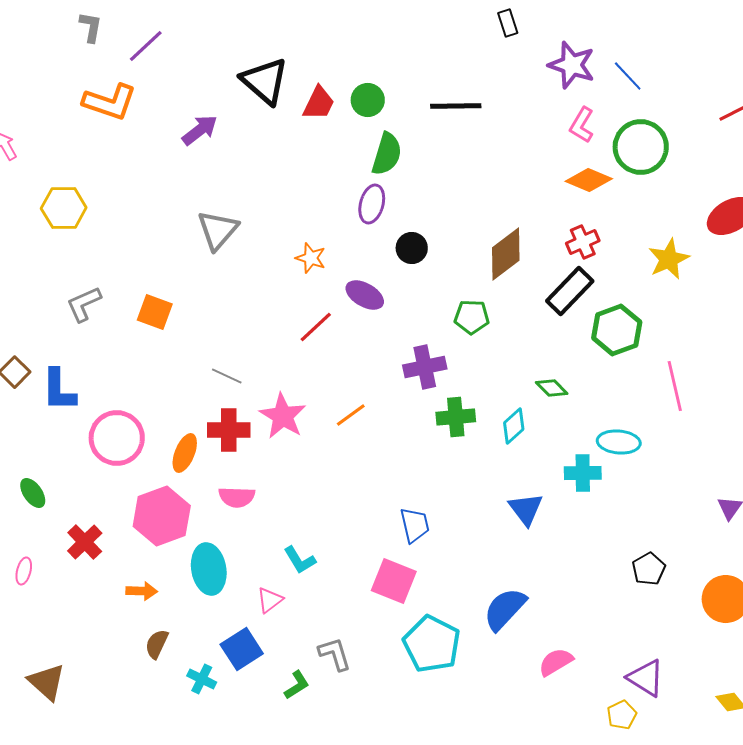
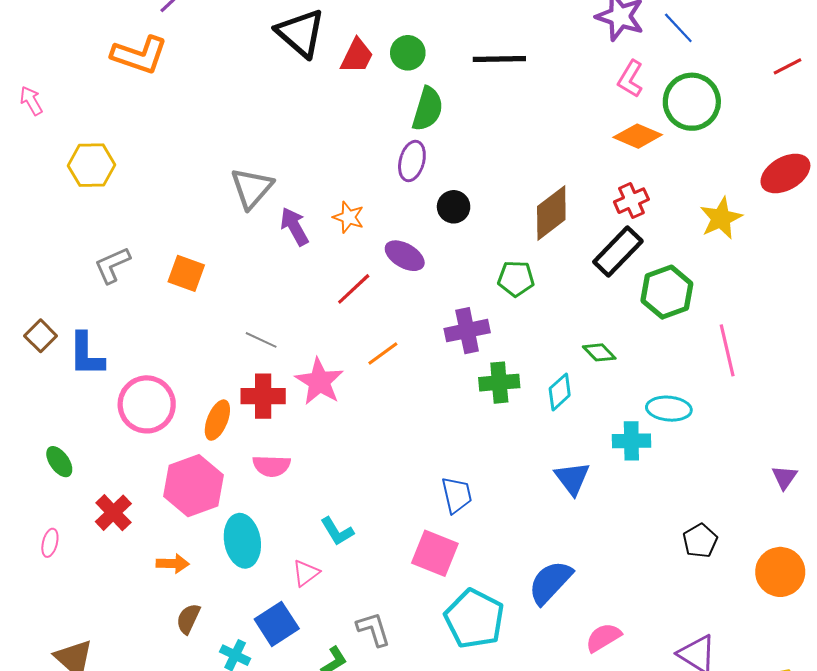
purple arrow: (200, 130) -> (294, 227), moved, turned -81
orange line: (351, 415) -> (383, 353), moved

